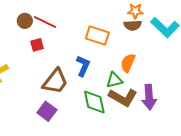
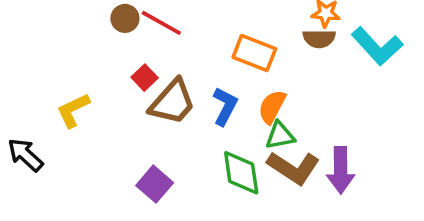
red square: (37, 45) -> (145, 78), moved, turned -32
orange semicircle: (128, 63) -> (272, 107), moved
brown trapezoid: (55, 81) -> (172, 102), moved

